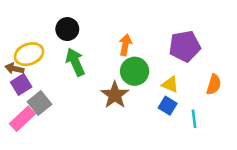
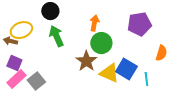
purple square: (21, 84) -> (14, 63), moved, turned -35
yellow triangle: (170, 84) -> (109, 73), moved, size x1.5
gray square: (40, 103) -> (36, 81), moved
blue square: (168, 106) -> (126, 69), size x1.5

